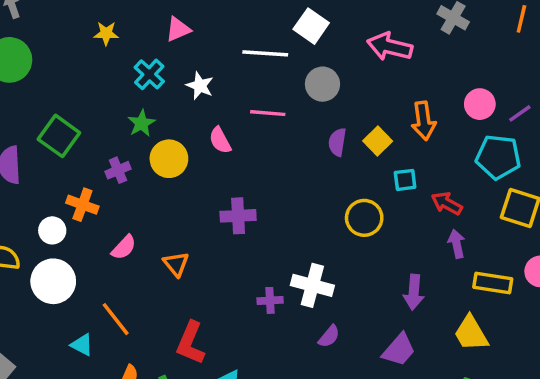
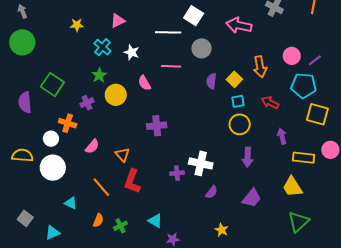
cyan square: (405, 180) -> (238, 101), moved
red arrow: (447, 203) -> (270, 103), moved
yellow circle: (364, 218) -> (240, 124), moved
purple arrow: (414, 292) -> (248, 157), moved
orange line: (116, 319) -> (101, 187), moved
red L-shape: (191, 343) -> (132, 181), moved

